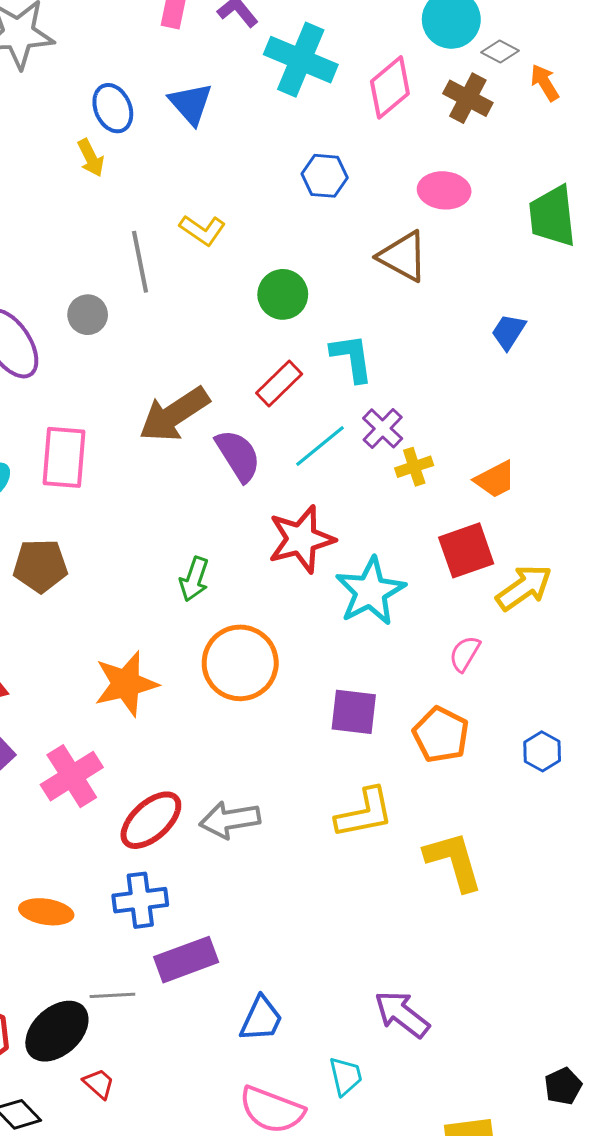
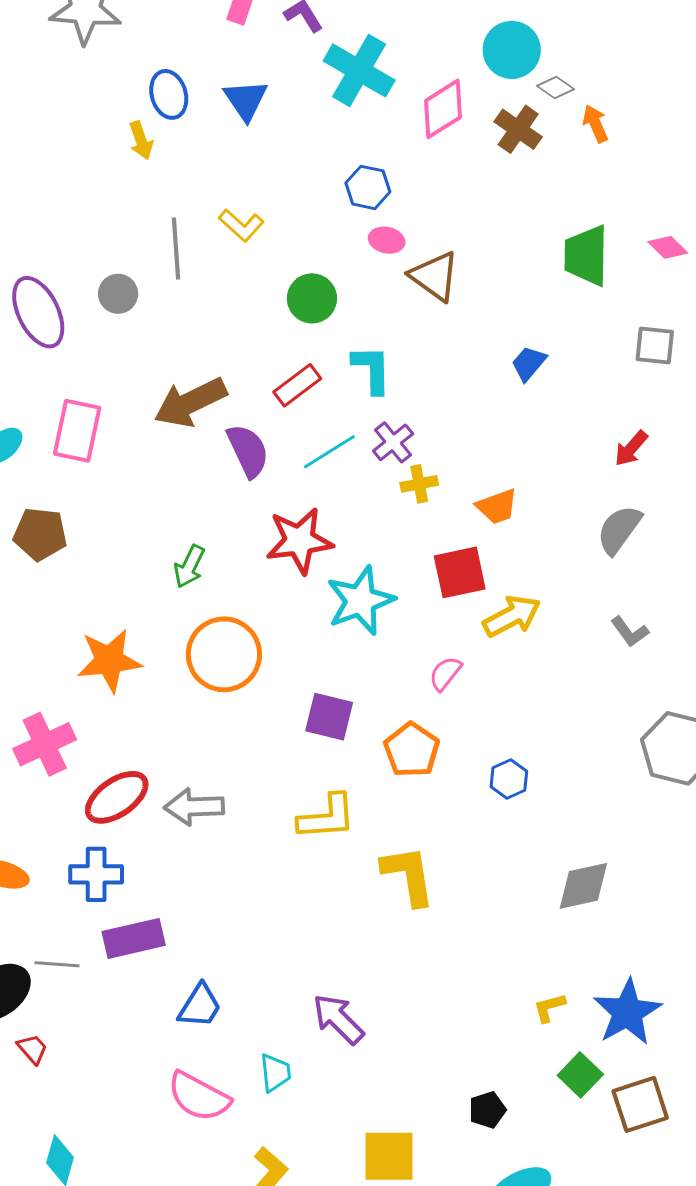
pink ellipse: (444, 190) -> (387, 240), moved, size x0.7

